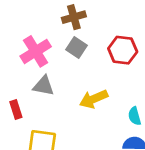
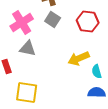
yellow arrow: (94, 99) -> (79, 58), moved

